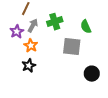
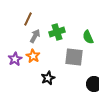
purple star: (17, 32) -> (15, 59), moved
black star: (29, 66) -> (48, 78), moved

